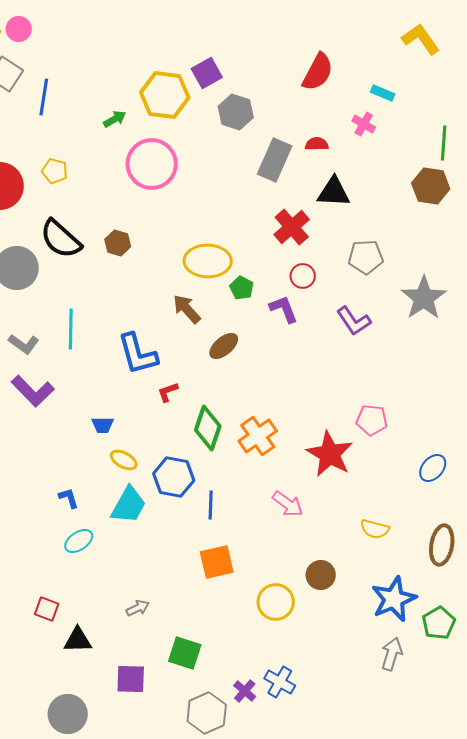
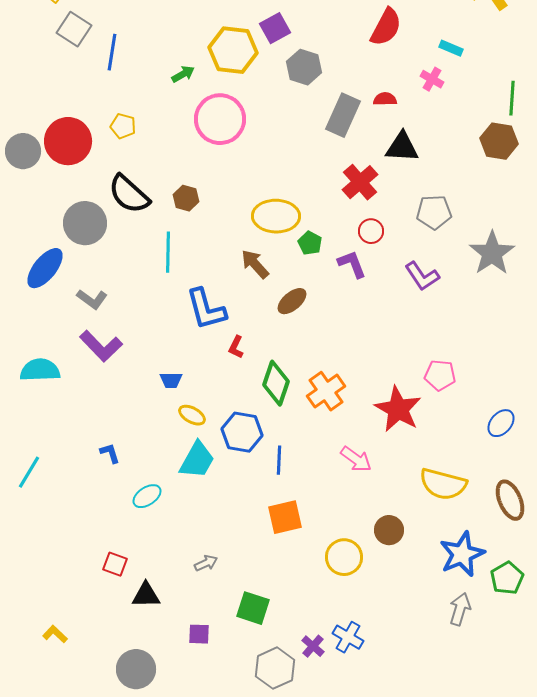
cyan line: (71, 329) -> (168, 252), moved
red L-shape: (168, 392) -> (236, 347), turned -45
blue L-shape: (69, 498) -> (110, 453), moved
yellow semicircle: (375, 529) -> (443, 484), size x1.6
brown ellipse: (442, 545) -> (510, 500), turned -33
purple square: (131, 679) -> (199, 634), size x0.7

